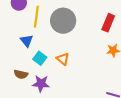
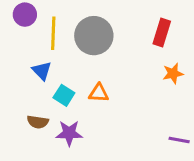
orange triangle: (63, 59) -> (99, 93), turned -32

